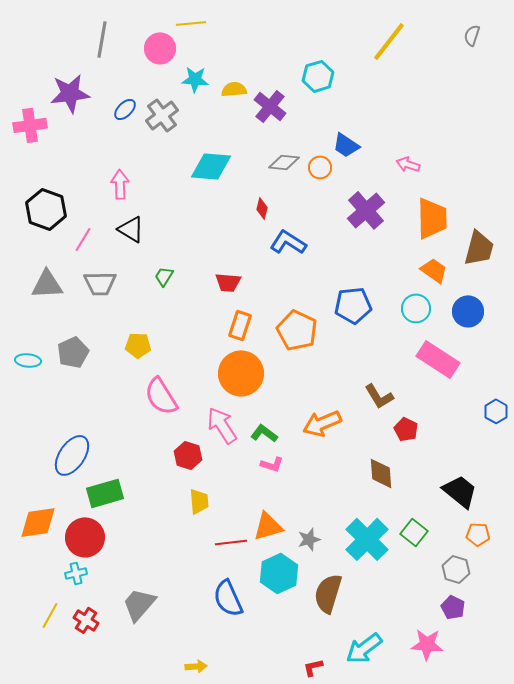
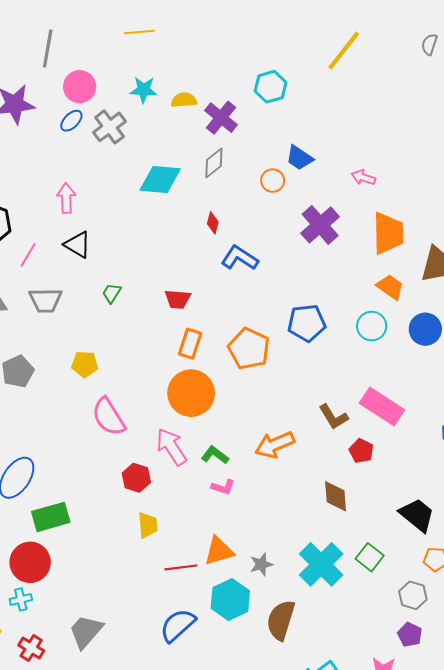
pink circle: (160, 48) -> (80, 87), moved
gray diamond: (284, 162) -> (214, 163), moved, turned -44
pink rectangle: (438, 359) -> (382, 407), moved
blue semicircle: (228, 598) -> (178, 625), turned 72

